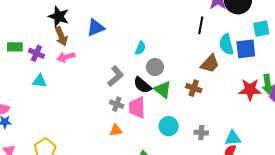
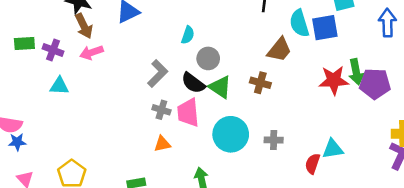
cyan circle: (169, 126) -> (231, 134), size x1.4
cyan triangle: (233, 138) -> (333, 149), moved

